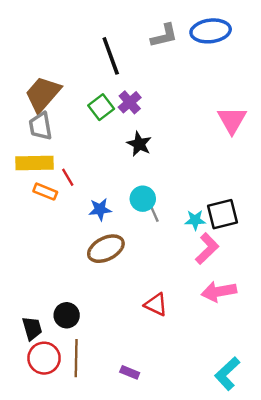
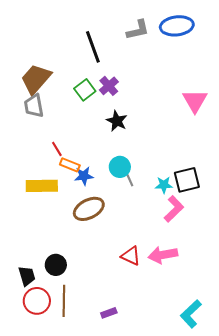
yellow rectangle: (35, 163) -> (42, 186), moved
orange rectangle: (45, 192) -> (70, 165), moved
pink arrow: (219, 291) -> (163, 255), moved
purple rectangle: (130, 372) -> (109, 313), turned -42

